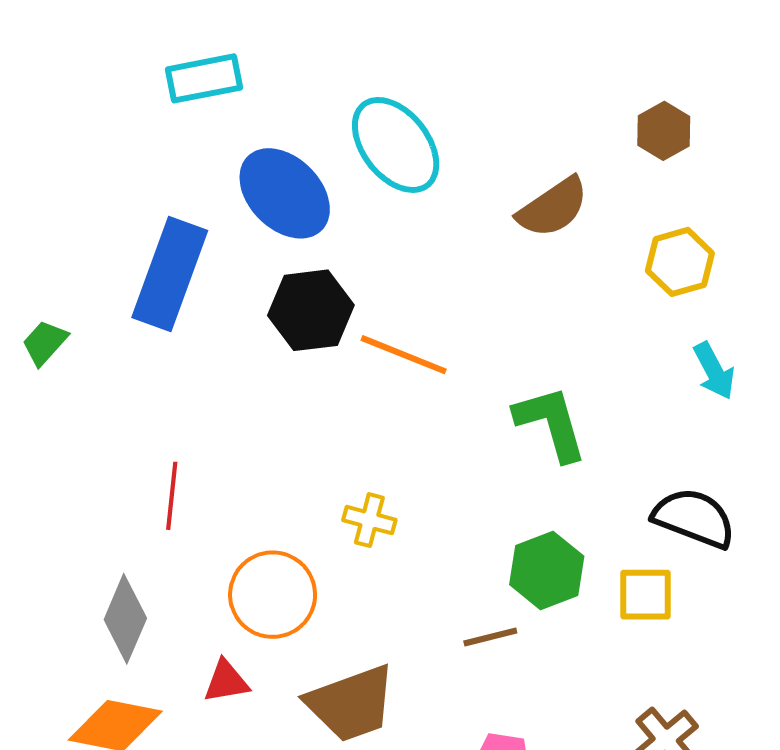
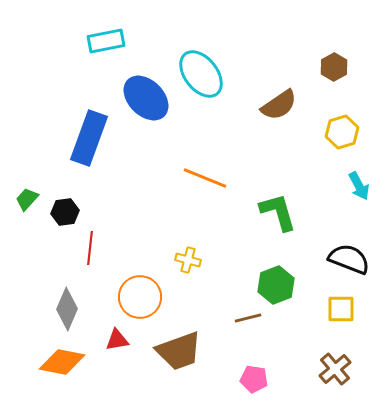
black hexagon: (311, 310) -> (65, 212), moved, size x0.7
green trapezoid: (45, 343) -> (27, 199), moved
yellow square: (646, 595) -> (341, 309), moved

